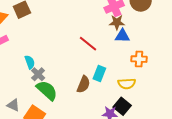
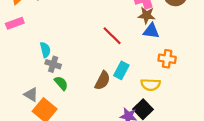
gray cross: (38, 74) -> (53, 64), turned -32
green semicircle: (47, 90) -> (61, 83), size x0.6
gray triangle: (13, 105) -> (31, 95), moved

